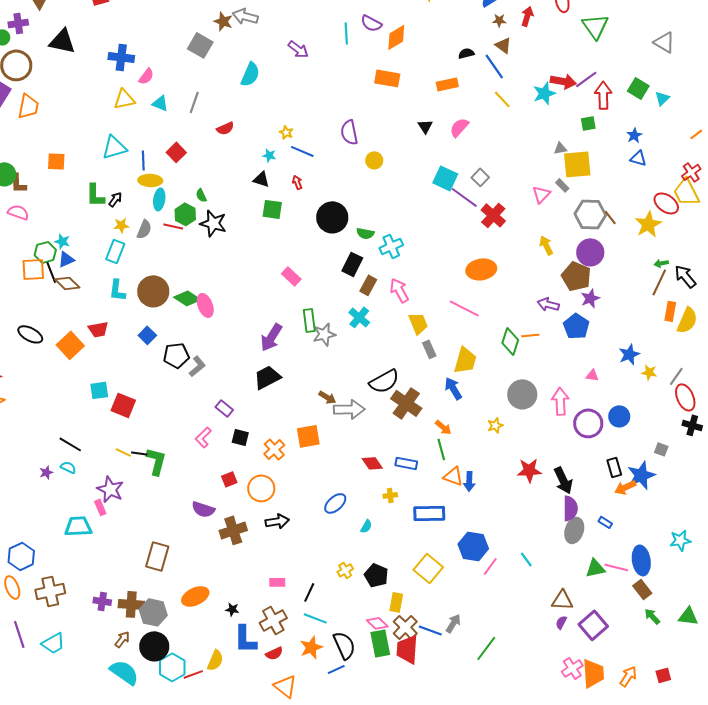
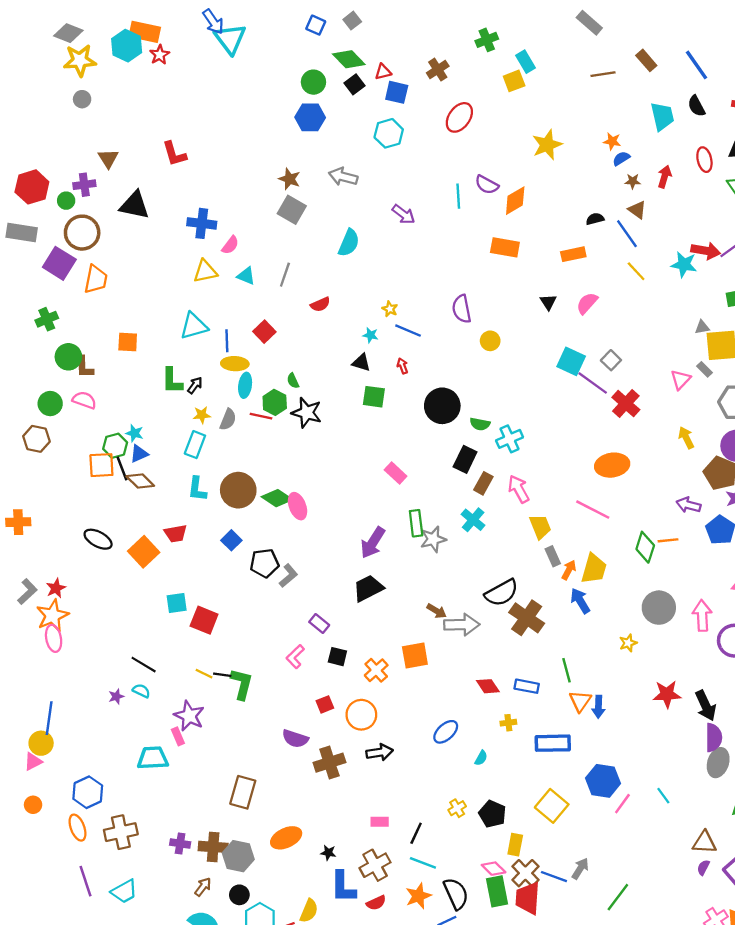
brown star: (223, 21) -> (290, 179), moved
cyan star: (544, 93) -> (684, 264), turned 30
orange arrow: (443, 427) -> (569, 570), moved, turned -102
orange triangle: (453, 476) -> (580, 701), turned 45
black circle: (154, 646) -> (239, 895), size x0.6

